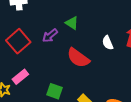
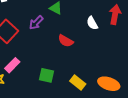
red semicircle: (78, 58) -> (66, 41), size x0.7

